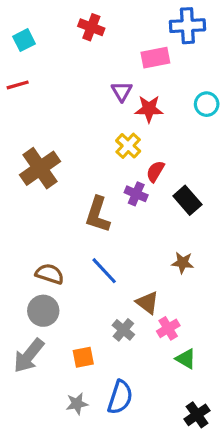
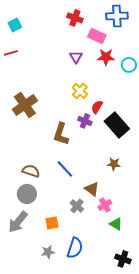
red cross: (91, 27) -> (75, 18), moved
pink rectangle: (155, 58) -> (97, 36), turned 36
red star: (149, 109) -> (106, 57), moved
black rectangle: (187, 200) -> (117, 125), size x1.4
black cross: (197, 415) -> (123, 259), turned -35

